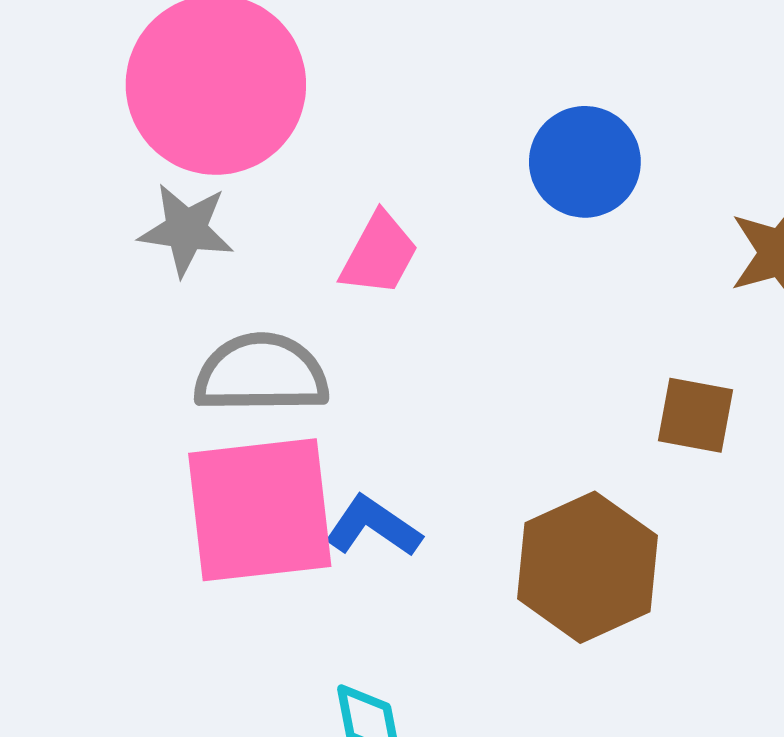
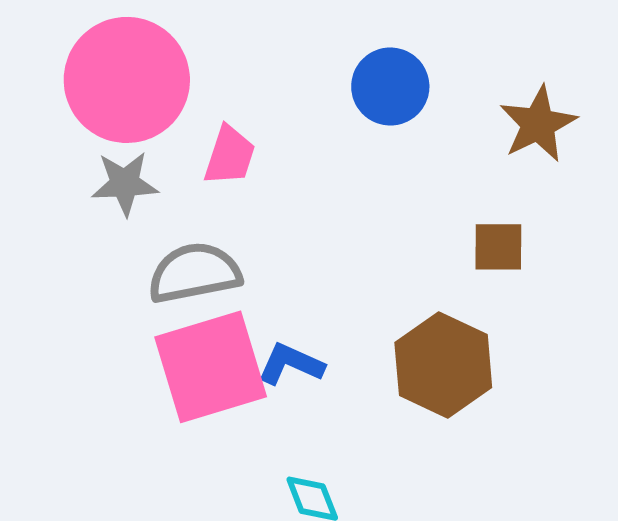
pink trapezoid: (379, 254) -> (230, 155), moved

